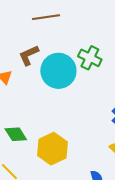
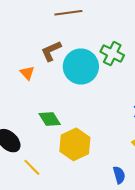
green diamond: (16, 134) -> (50, 119), moved

